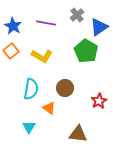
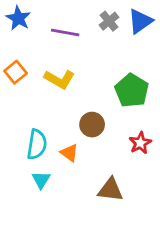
blue star: (13, 26) -> (18, 18), moved
blue triangle: (99, 27) -> (140, 21), moved
green pentagon: (86, 51) -> (132, 91), moved
cyan semicircle: (31, 89) -> (37, 144), moved

